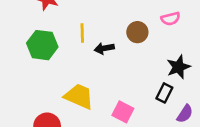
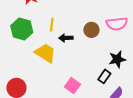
pink semicircle: (171, 19) -> (117, 24), size x1.5
yellow trapezoid: (79, 96) -> (45, 53), moved

